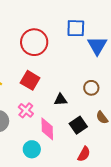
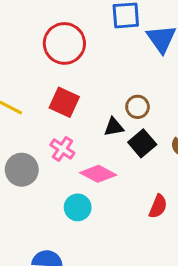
brown circle: (91, 88) -> (138, 107), moved
black square: (78, 125) -> (142, 143), moved
pink diamond: (47, 129) -> (98, 174), turned -55

